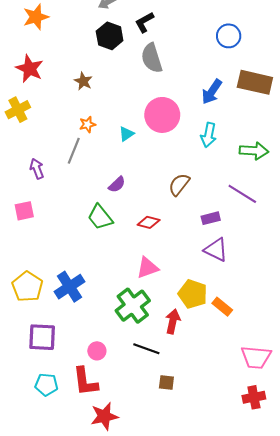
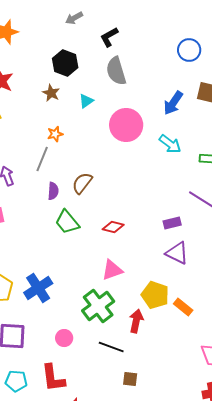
black hexagon: (110, 36) -> (65, 63), moved
cyan triangle: (126, 134) -> (86, 101), moved
cyan arrow: (209, 135) -> (170, 144), turned -65
purple semicircle: (117, 184) -> (53, 191), moved, turned -42
brown semicircle: (179, 184) -> (82, 183), moved
pink circle: (97, 351) -> (64, 338), moved

